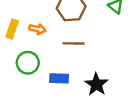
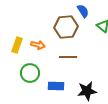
black star: (96, 84) -> (87, 91), turned 30

